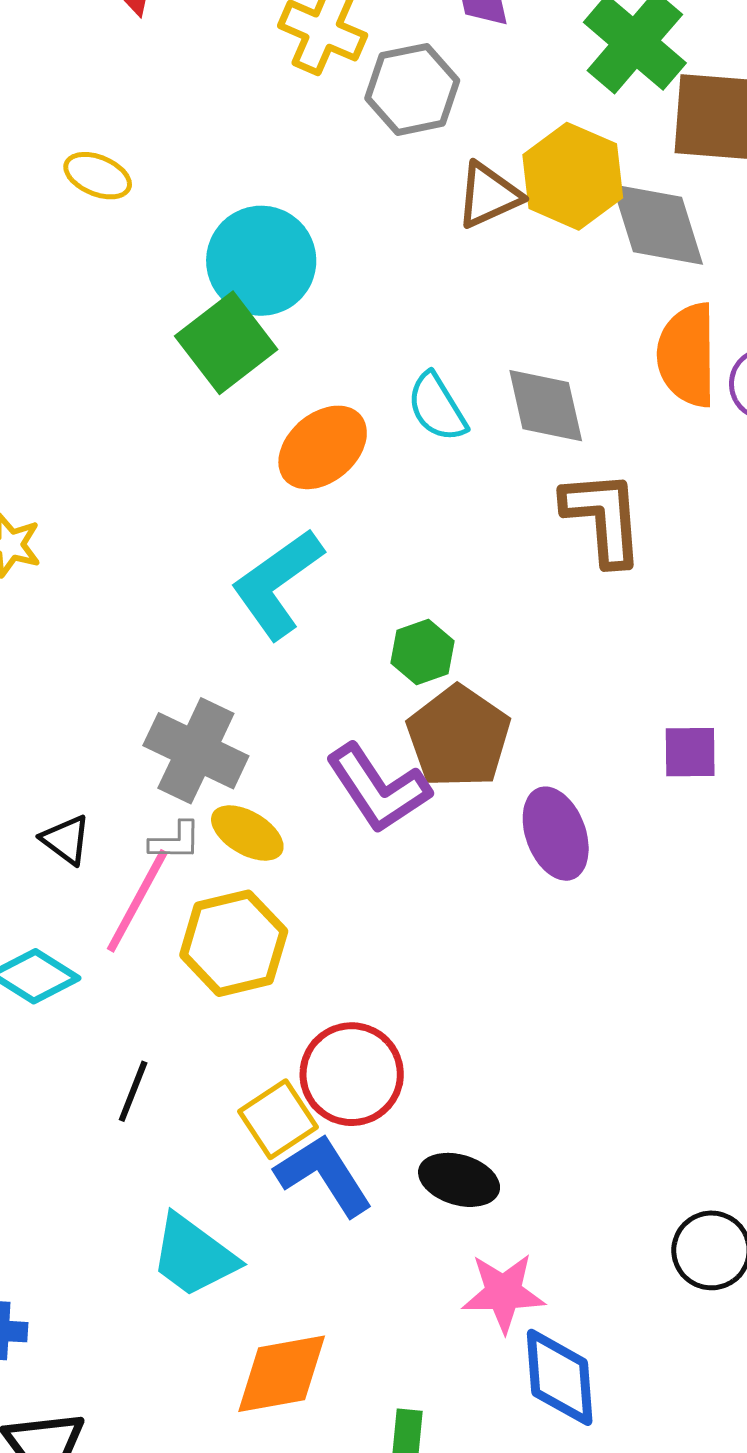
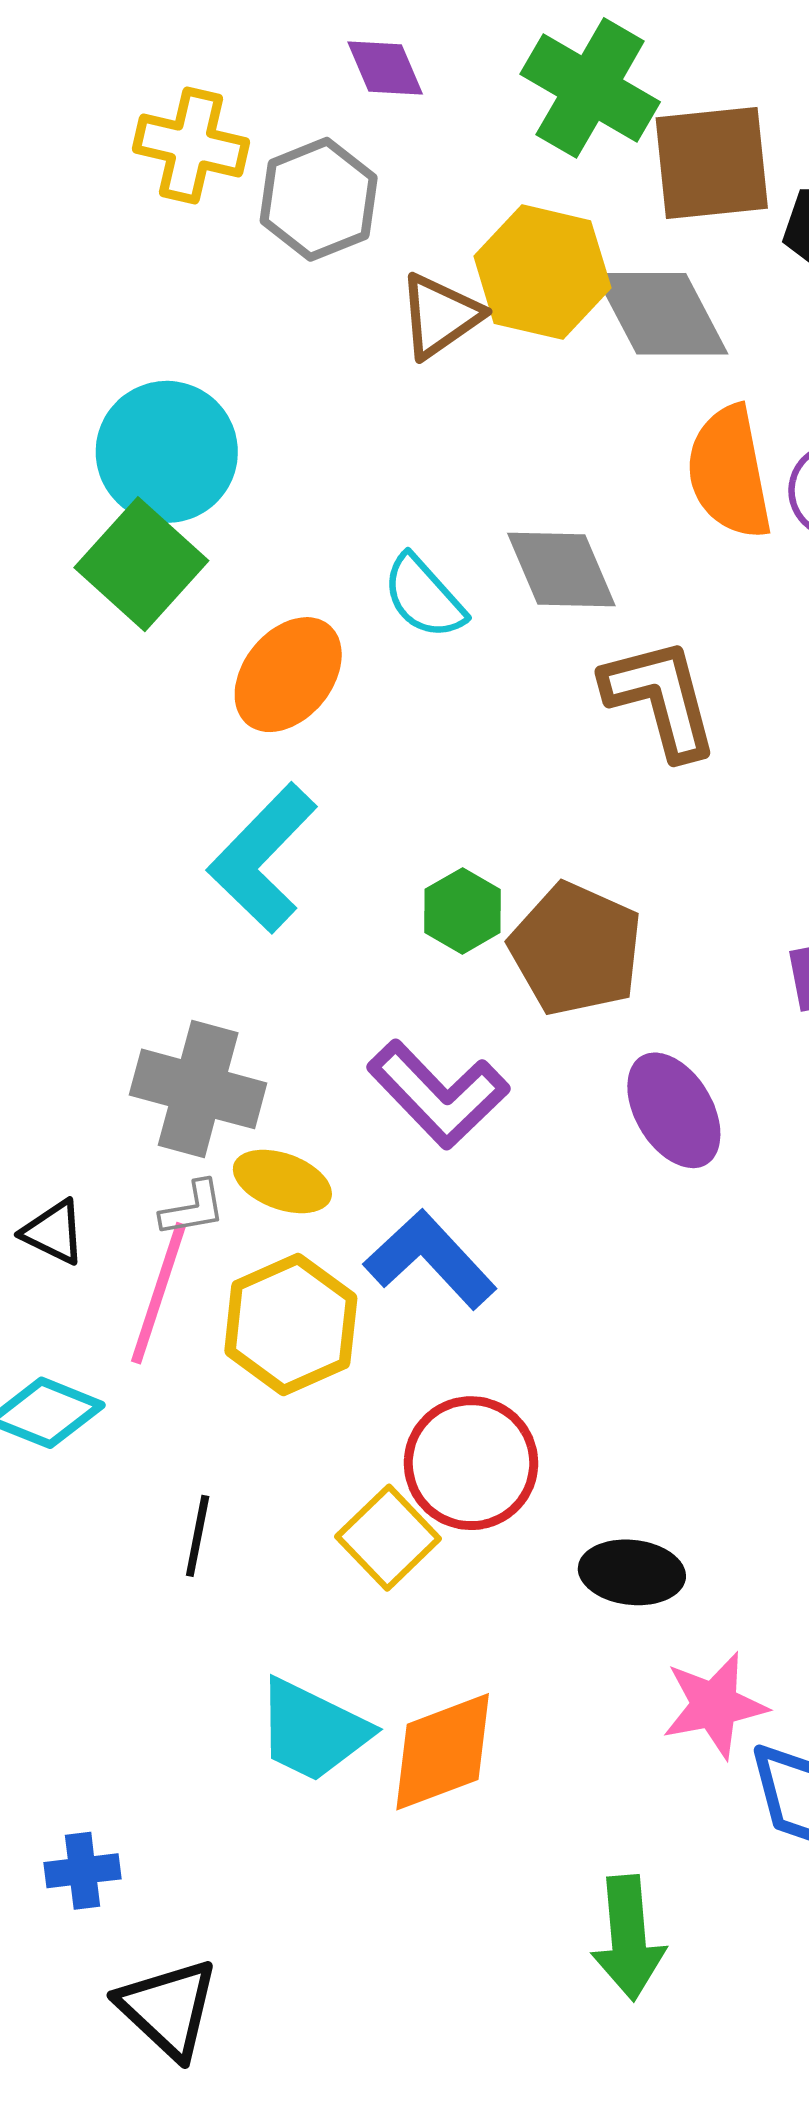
brown pentagon: (458, 737) -> (576, 949), moved
blue L-shape: (324, 1175) -> (430, 1259), moved
orange diamond: (282, 1374) -> (443, 1752), moved

